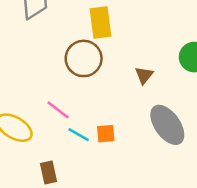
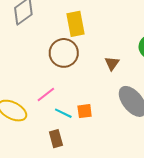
pink line: (58, 110) -> (46, 94), turned -72
brown rectangle: (49, 173) -> (56, 139), moved

